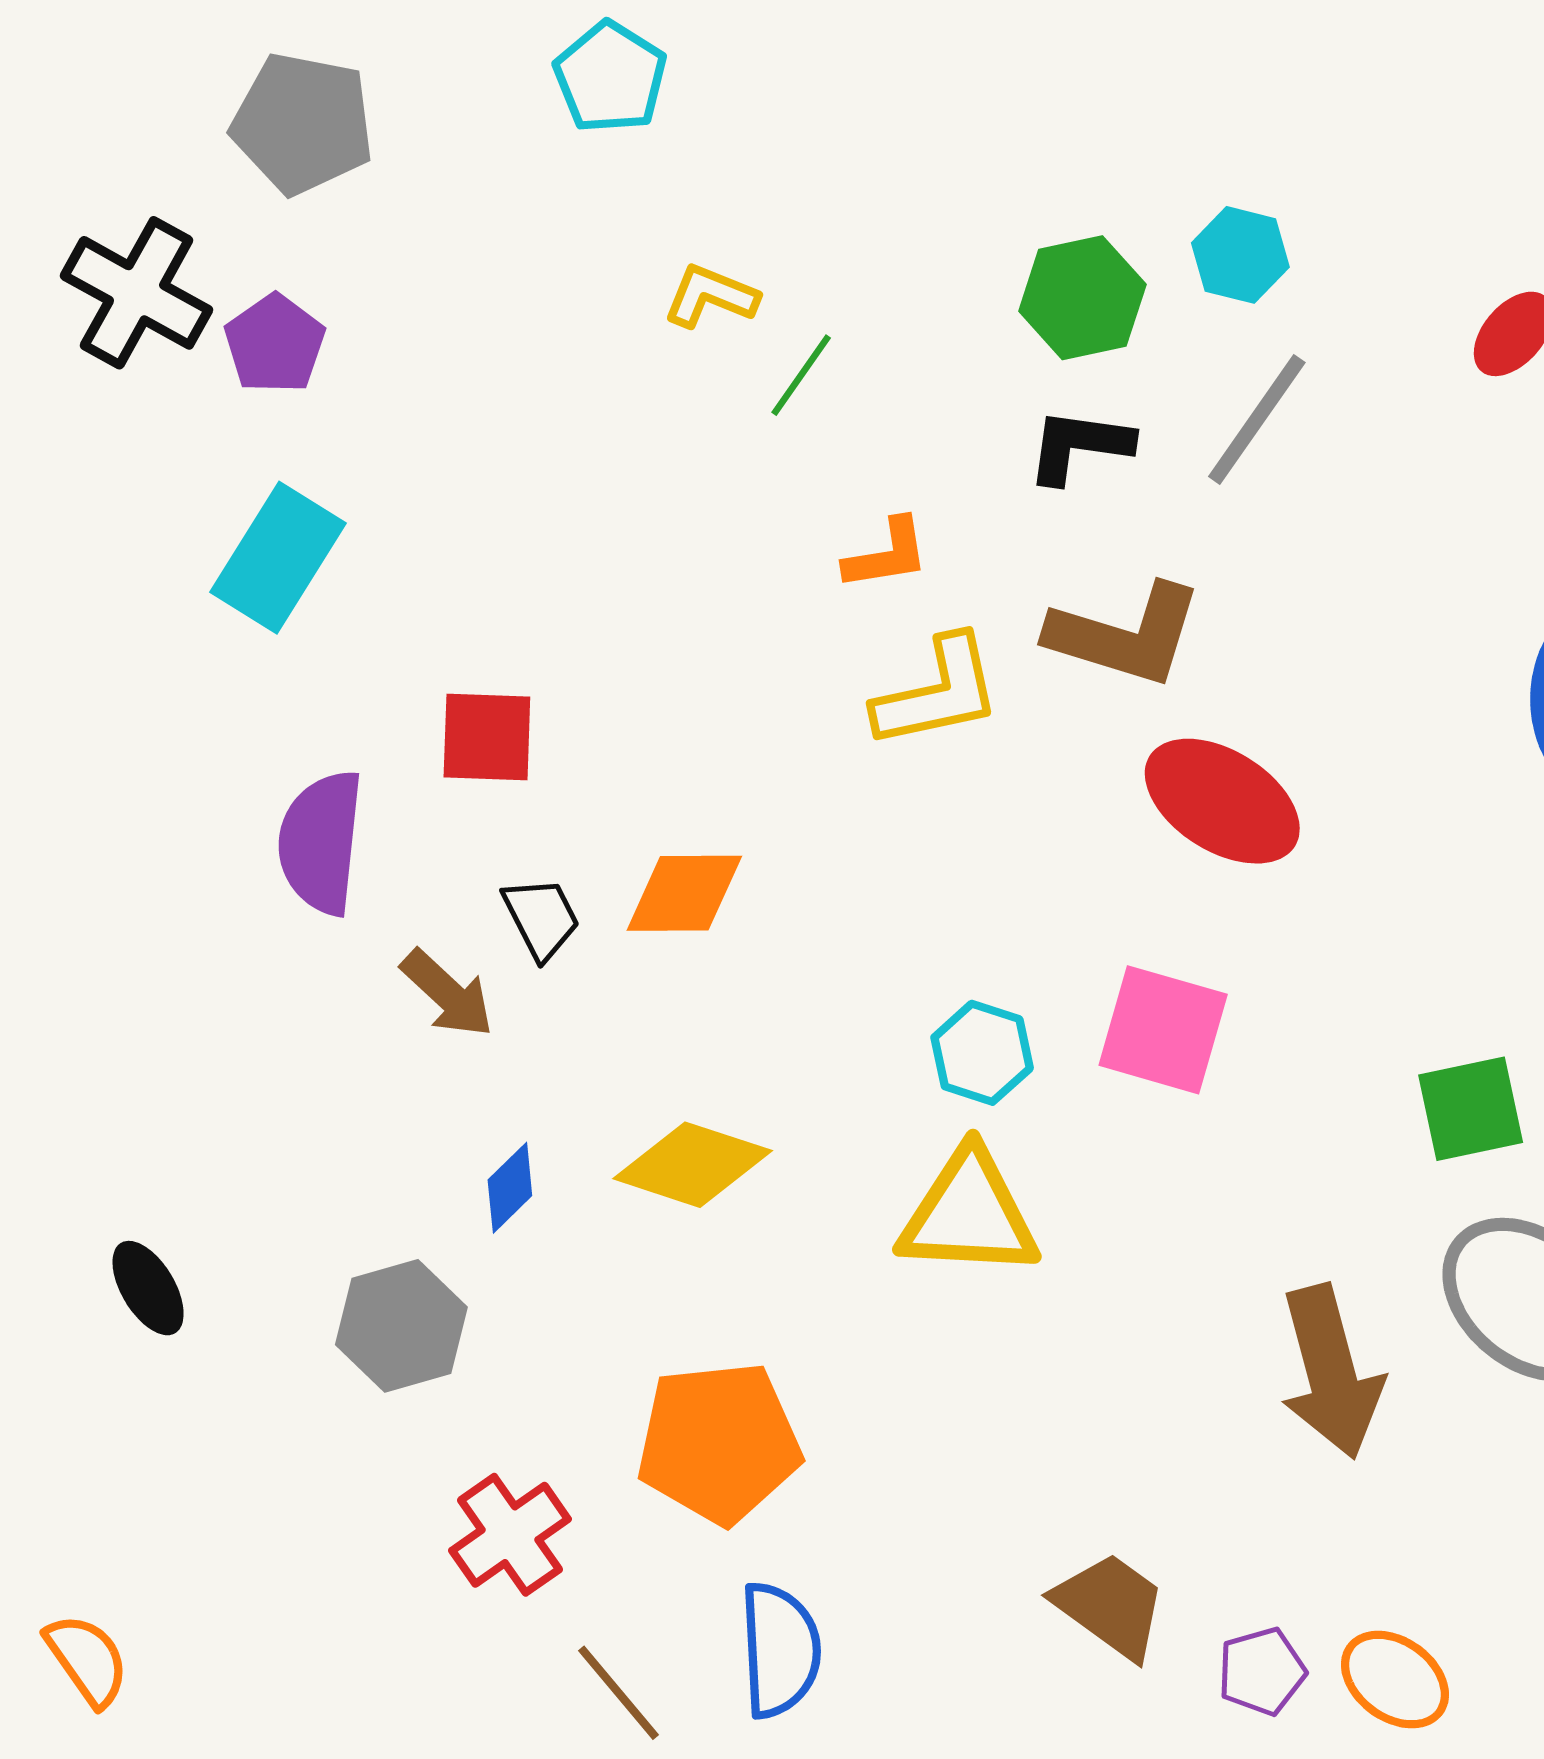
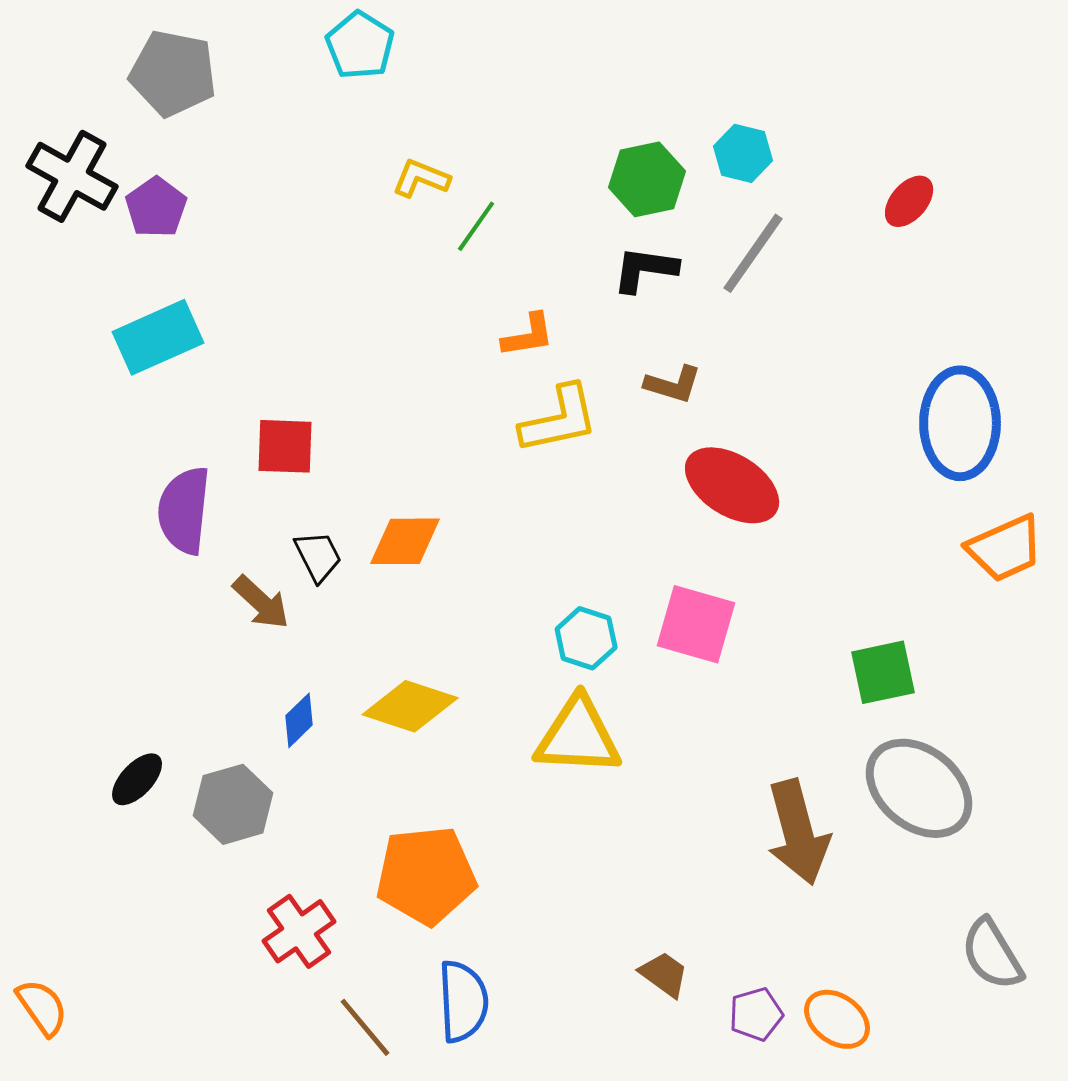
cyan rectangle: (278, 558) -> (158, 337), turned 34
brown L-shape: (1125, 635) -> (673, 384), size x0.6
black ellipse: (148, 1288) -> (137, 779), moved, turned 74
brown trapezoid: (1110, 1606) -> (664, 974), size x0.7

